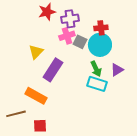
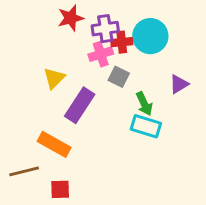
red cross: (101, 28) -> (122, 42), moved
gray square: (80, 42) -> (119, 77), moved
cyan circle: (100, 45) -> (150, 36), moved
purple triangle: (117, 70) -> (179, 84), moved

